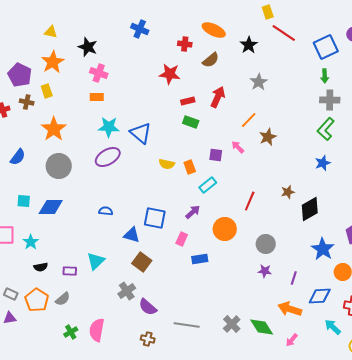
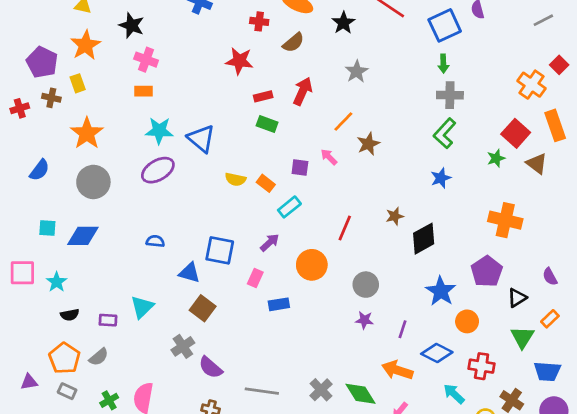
orange rectangle: (190, 167) -> (266, 183), turned -32
gray rectangle: (11, 294) -> (67, 391), moved
blue diamond: (320, 296) -> (437, 353), turned 30

